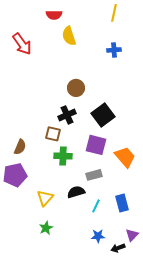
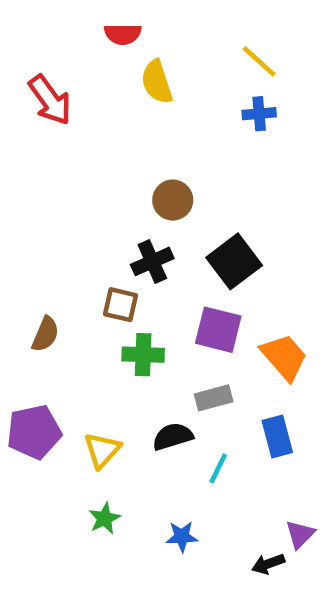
yellow line: (114, 13) -> (259, 61), moved, turned -60
purple pentagon: (15, 175) -> (34, 432), moved
blue rectangle: (122, 203) -> (277, 437), moved
blue star: (98, 236) -> (182, 537), moved

